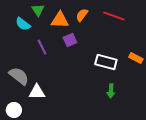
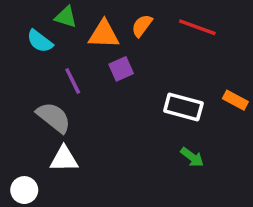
green triangle: (38, 10) -> (66, 17), turned -40
gray semicircle: (19, 76) -> (54, 117), moved
green arrow: (111, 91) -> (192, 157), turned -56

